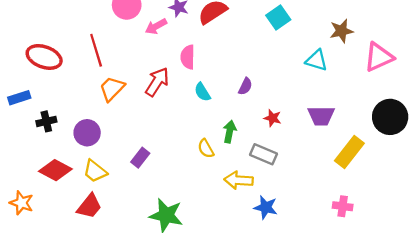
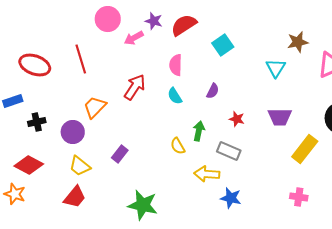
cyan square: (278, 17) -> (223, 45), moved
pink semicircle: (188, 57) -> (176, 65), moved
cyan triangle: (317, 60) -> (276, 68), turned 45
orange trapezoid: (112, 89) -> (95, 107), moved
red diamond: (55, 170) -> (29, 165), moved

